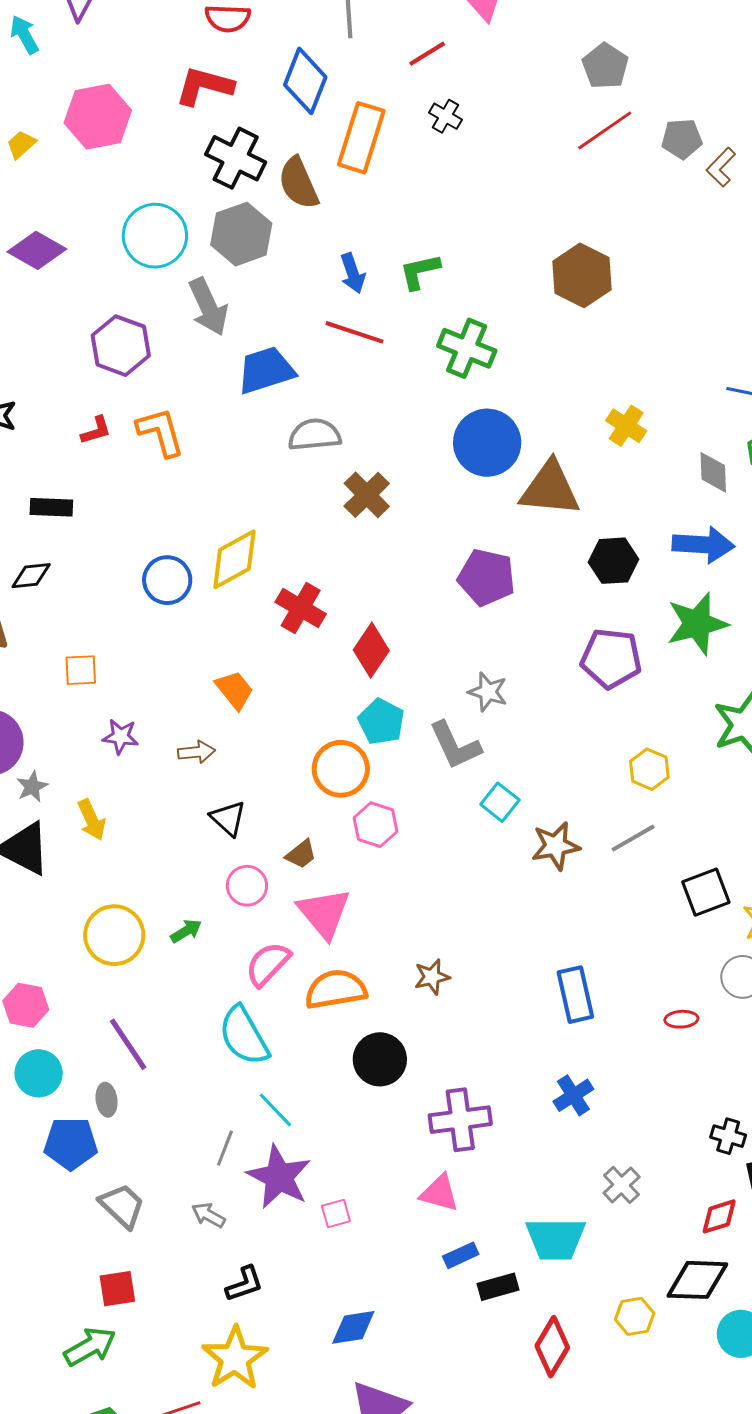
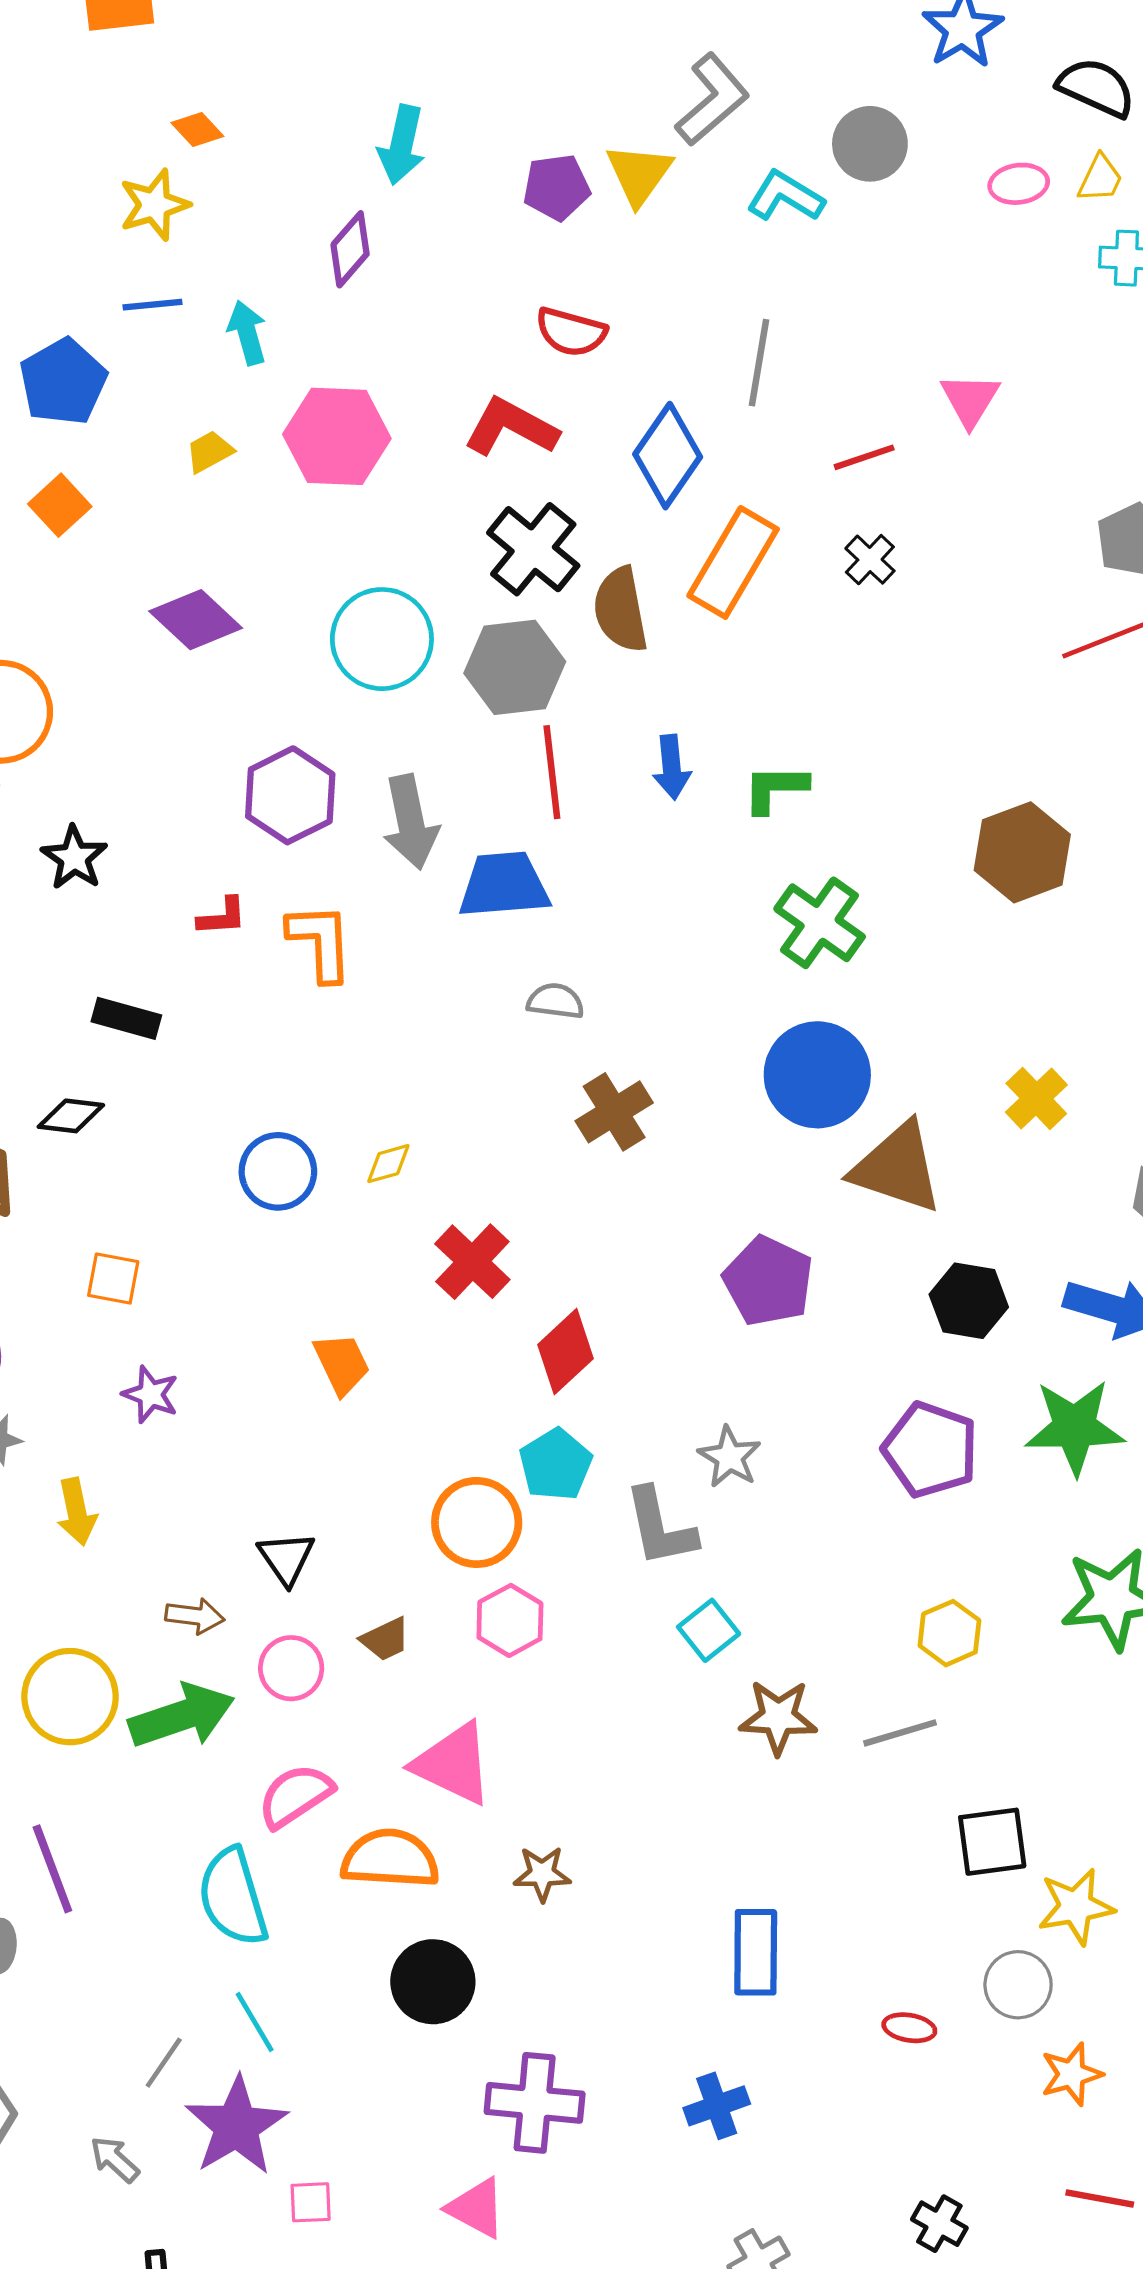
cyan arrow: (24, 35) -> (247, 333), moved
gray arrow: (208, 307) -> (411, 822), moved
red line: (355, 332) -> (552, 772), moved, turned 52
gray semicircle: (314, 435) -> (555, 1001), size x0.7
yellow diamond: (234, 559) -> (388, 1164), size x0.5
brown arrow: (196, 752) -> (195, 1616), moved
pink triangle: (324, 913) -> (453, 1764), moved, turned -38
green arrow: (186, 931) -> (182, 1716), size x2.0

